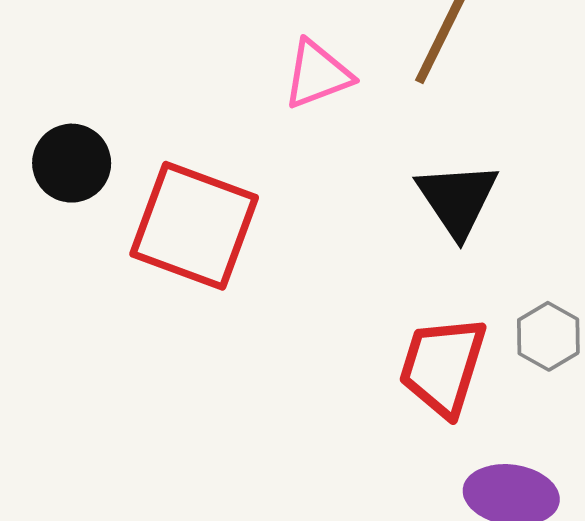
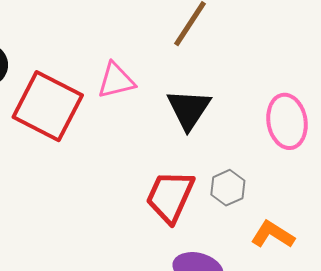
pink triangle: (317, 74) -> (116, 81), moved

